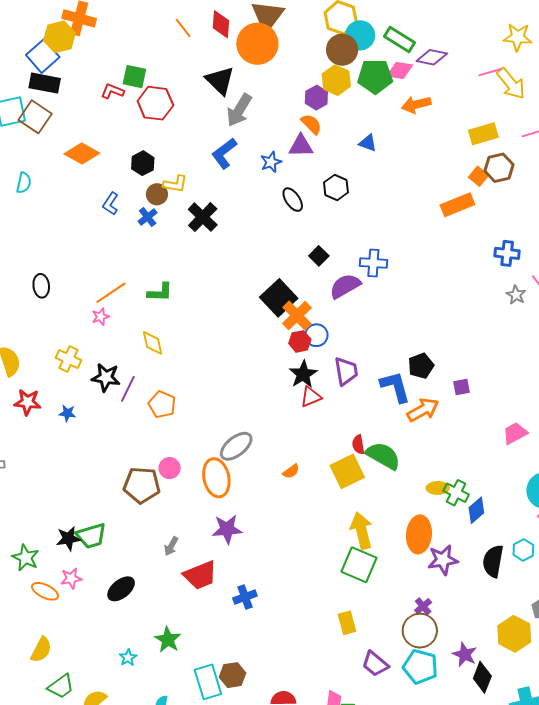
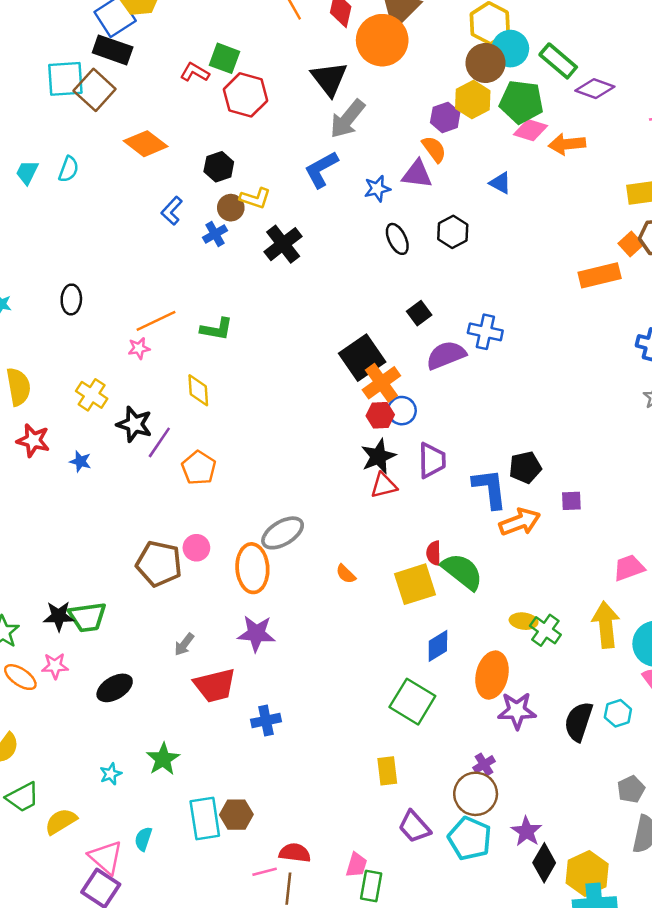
pink diamond: (400, 71) -> (530, 130), moved
orange semicircle: (291, 471) -> (346, 574), turned 72
blue diamond: (476, 510) -> (438, 646), moved
yellow arrow: (362, 531) -> (606, 625), moved
yellow hexagon: (514, 634) -> (587, 874), moved

